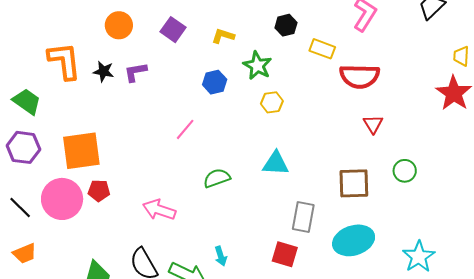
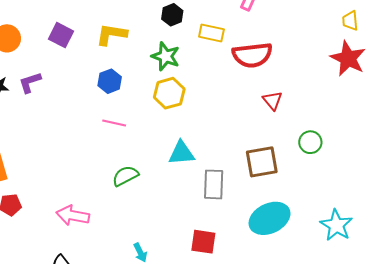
yellow L-shape: (223, 36) -> (112, 34), size x1.4
green star: (257, 66) -> (166, 56), moved
yellow hexagon: (272, 102) -> (169, 93), size x1.4
pink line: (185, 129) -> (114, 123), moved, turned 70
gray rectangle: (303, 217) -> (214, 184), moved

